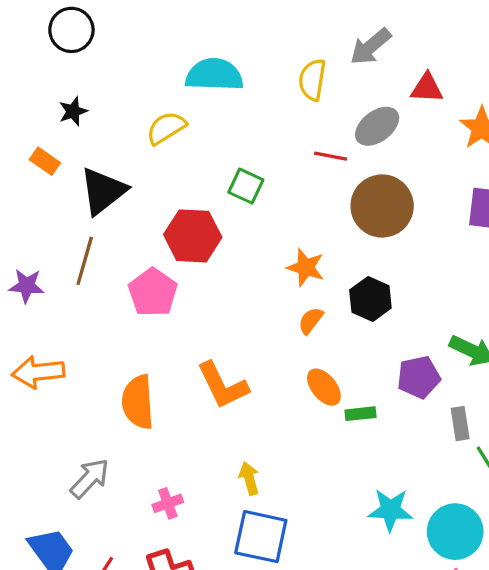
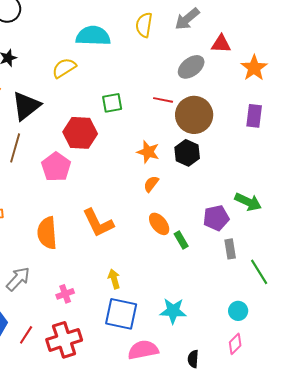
yellow semicircle: (312, 80) -> (144, 25), moved
red line: (331, 156) -> (163, 100), moved
green square: (246, 186) -> (112, 103), turned -35
black hexagon: (370, 299) -> (187, 153), moved
green rectangle: (360, 414) -> (181, 240), turned 66
gray rectangle: (460, 424) -> (230, 249), moved
cyan star: (390, 510) -> (173, 311), moved
cyan circle: (455, 532) -> (238, 311), size x0.6

